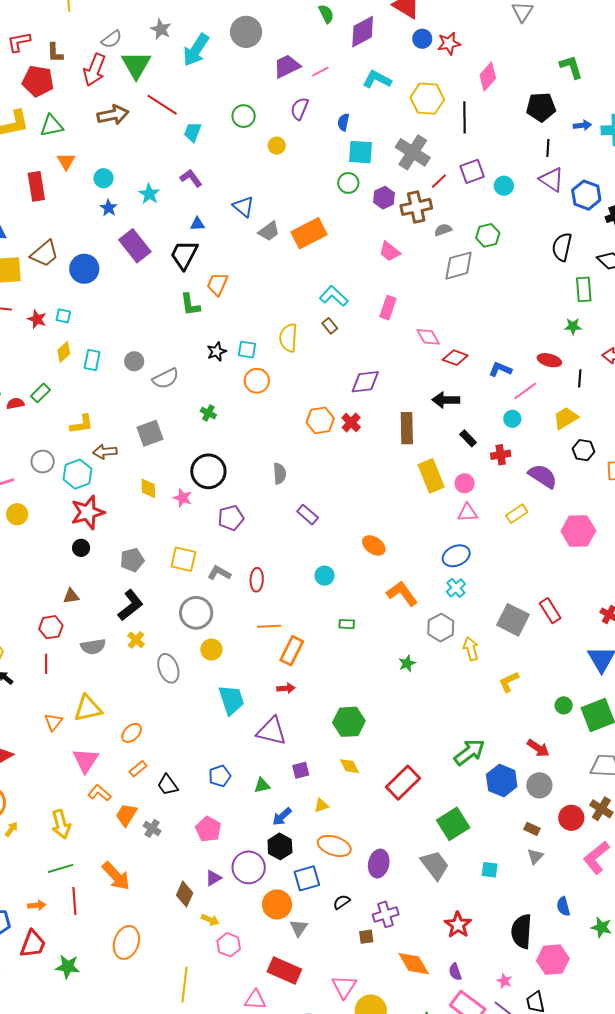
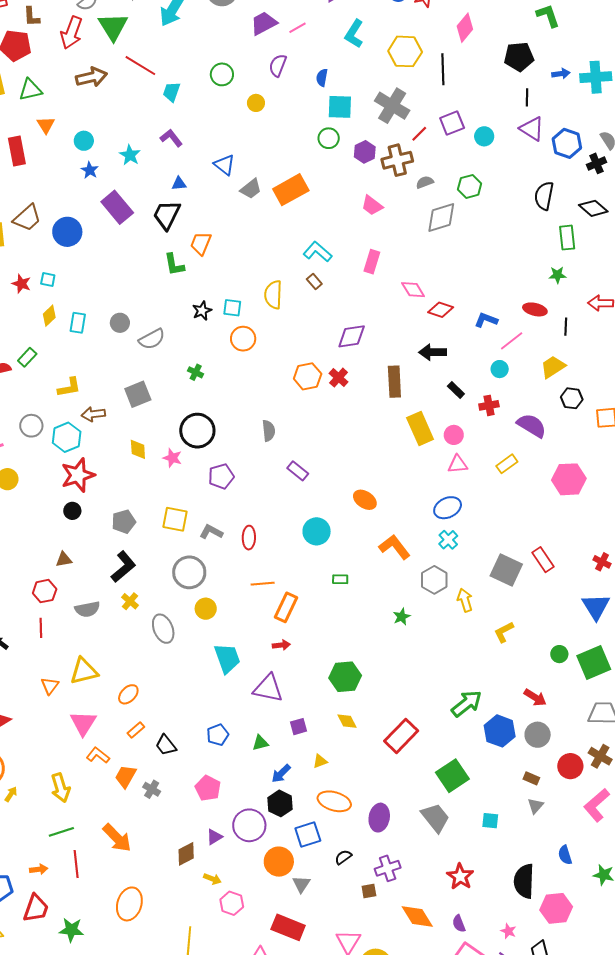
cyan L-shape: (377, 79) -> (354, 34), turned -84
cyan circle: (324, 576) -> (317, 531), size x1.4
brown diamond: (185, 894) -> (186, 854), turned 40

